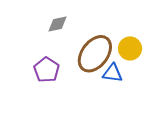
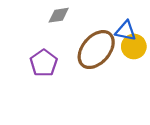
blue triangle: (112, 73) -> (126, 31), moved

